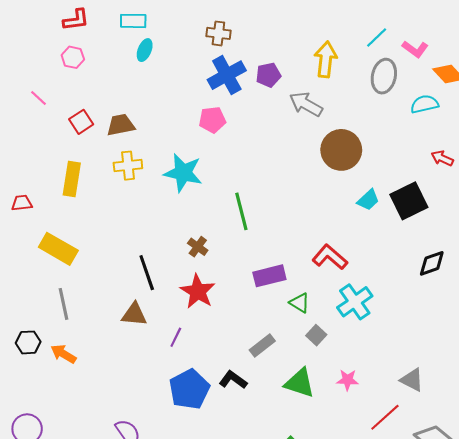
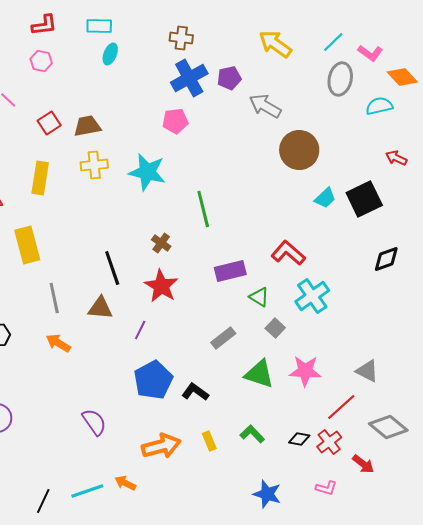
yellow arrow: (326, 59) -> (275, 44), moved, turned -60
yellow rectangle: (58, 249) -> (27, 245), turned 45
gray line: (63, 304) -> (54, 298), moved
orange arrow: (63, 354) -> (58, 343), moved
black L-shape: (233, 380) -> (195, 392), moved
pink star: (347, 380) -> (305, 371), size x1.5

